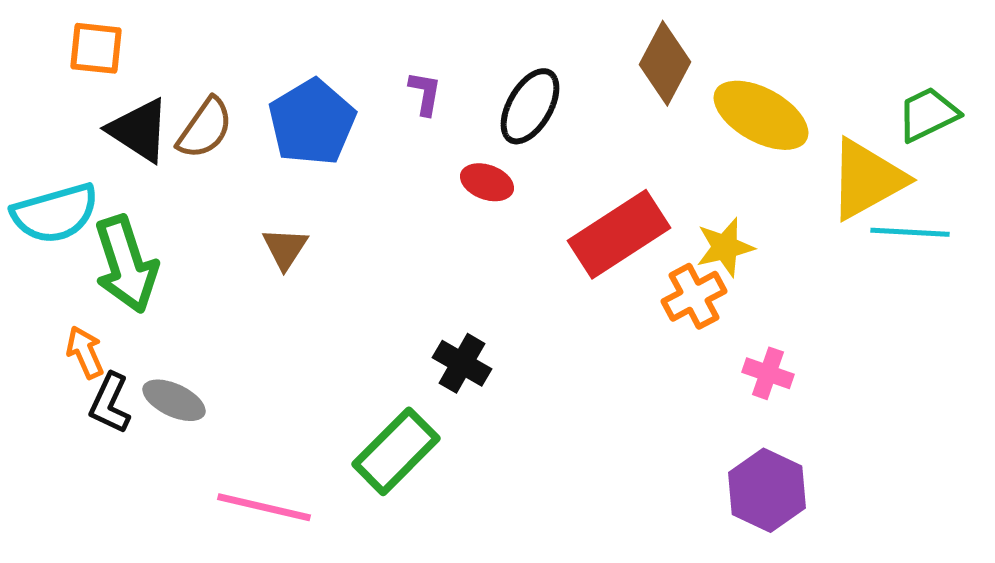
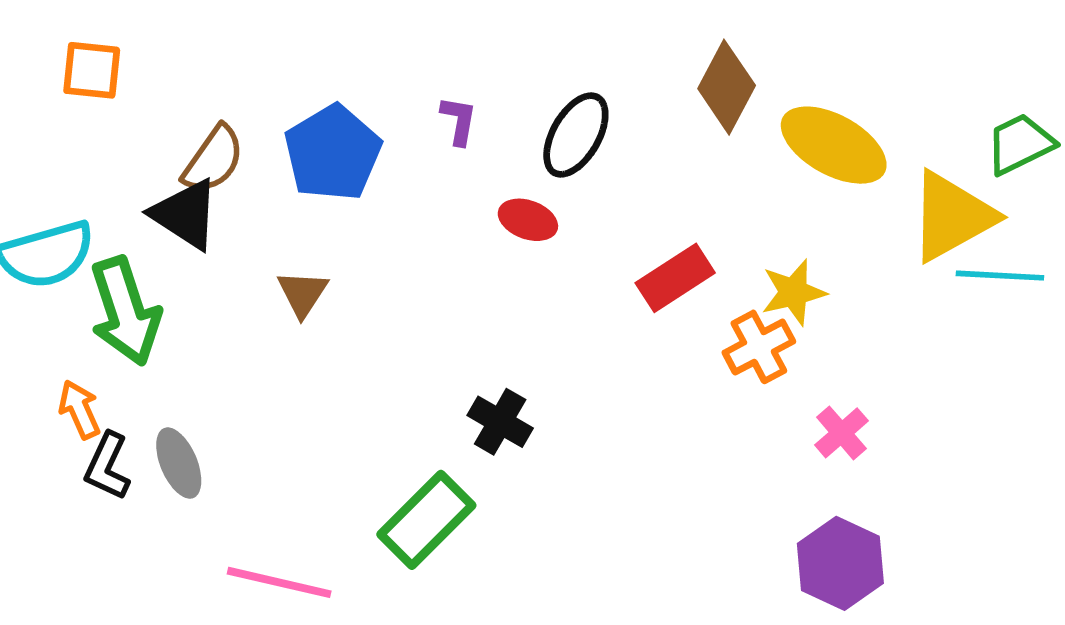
black triangle: (139, 130) -> (185, 214), moved
red rectangle: (619, 234) -> (675, 278), size x0.7
pink cross: (768, 373) -> (841, 433), turned 30
gray ellipse: (174, 400) -> (179, 463), turned 42

